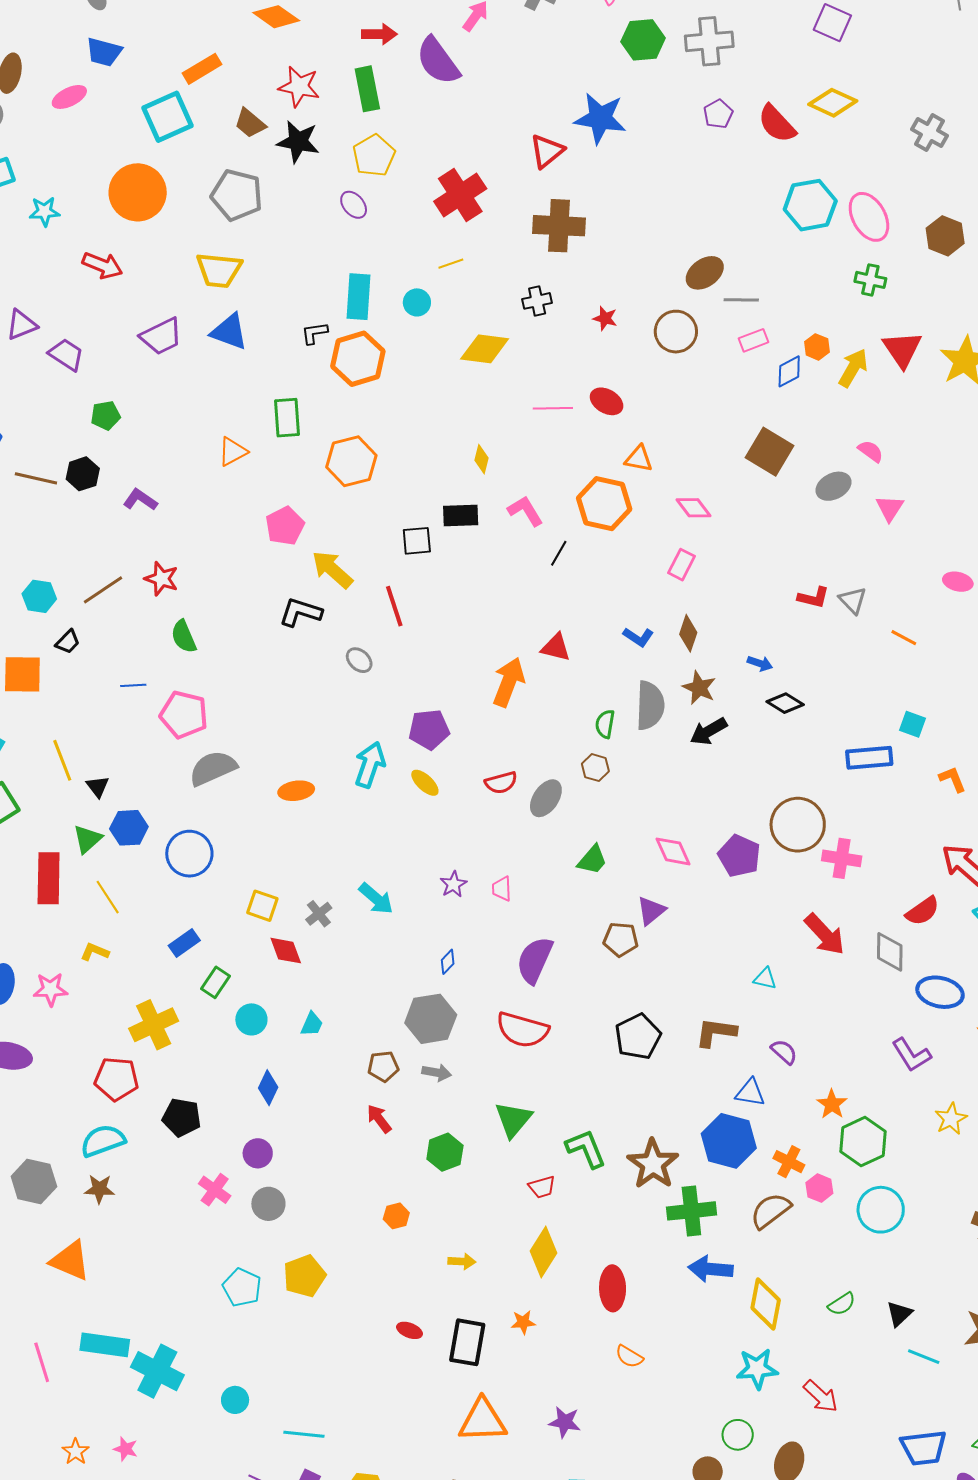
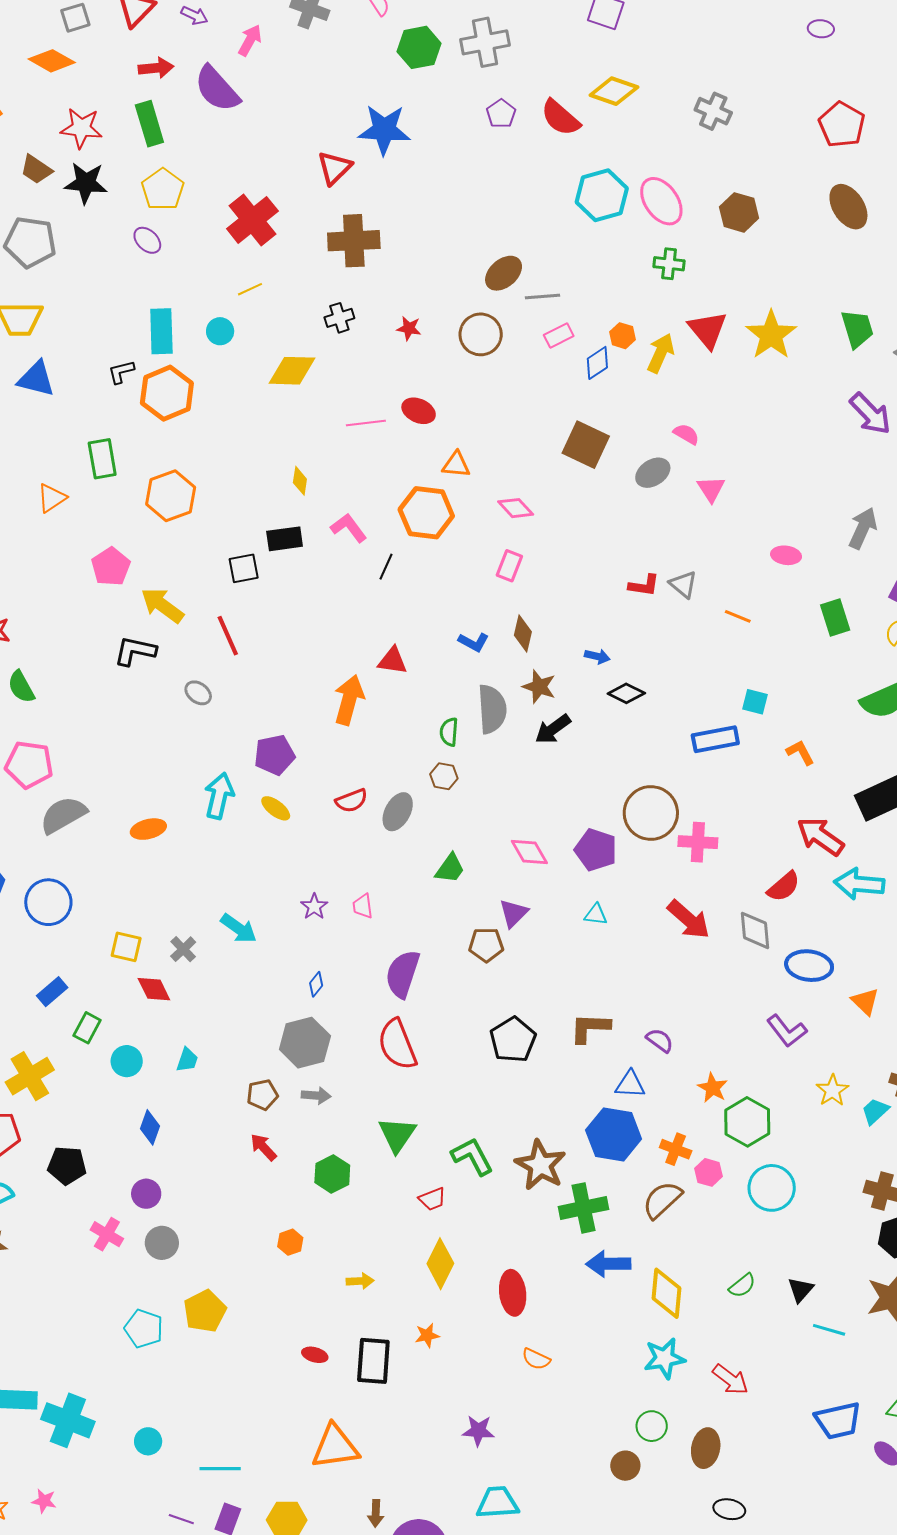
cyan triangle: (765, 979) -> (596, 915), moved
red semicircle: (522, 1030) -> (397, 1045), turned 58
orange triangle: (482, 1421) -> (335, 1447), moved

